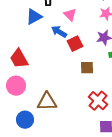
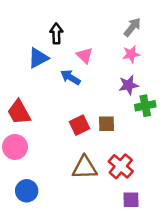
red square: (75, 44) -> (79, 125), moved
brown triangle: (47, 102) -> (85, 168), moved

